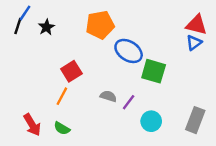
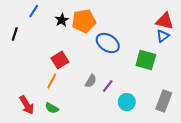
blue line: (25, 13) -> (34, 11), moved
black line: (18, 26) -> (15, 34), moved
black star: (46, 27) -> (62, 20), moved
green square: (154, 71) -> (146, 60), moved
gray semicircle: (108, 96) -> (91, 81), turned 104

